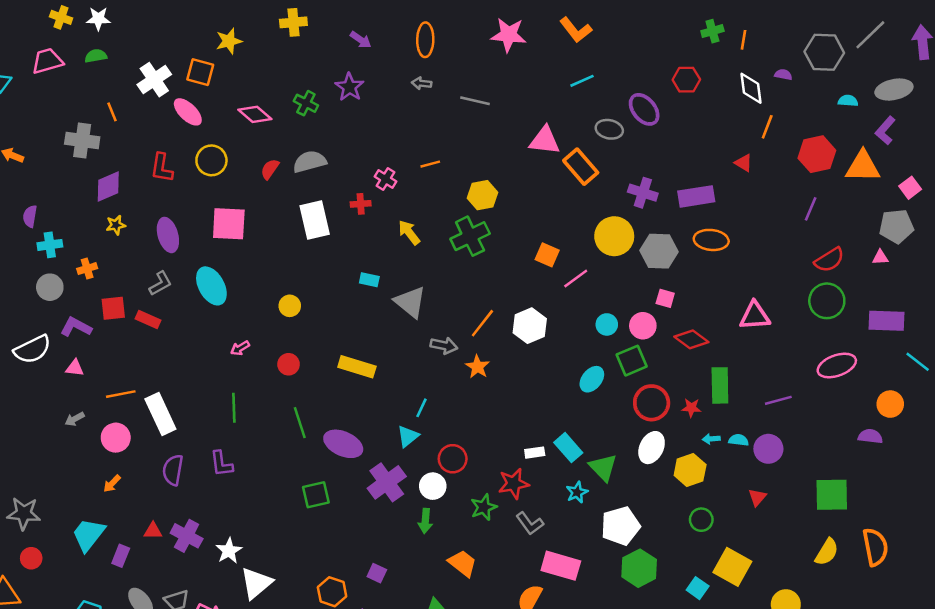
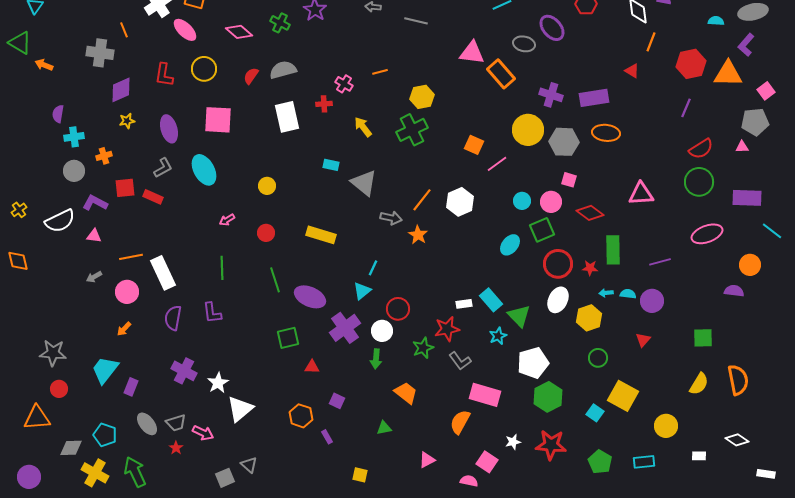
green square: (832, 495) -> (703, 338), size x0.7
red triangle: (153, 531) -> (312, 367), moved

